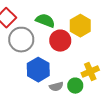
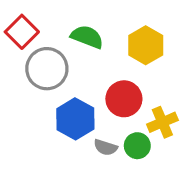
red circle: (60, 41) -> (124, 99), moved
gray semicircle: (56, 87) -> (105, 147), turned 32

